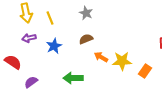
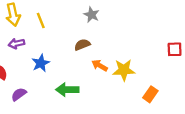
gray star: (86, 13) -> (91, 15), moved
blue star: (54, 46) -> (41, 63), moved
orange rectangle: (145, 71) -> (150, 94), moved

